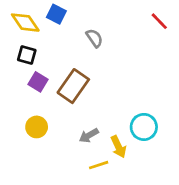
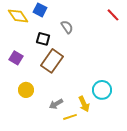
black square: (27, 55) -> (43, 39), moved
purple square: (38, 82) -> (16, 58), moved
gray arrow: (89, 135) -> (56, 104), moved

